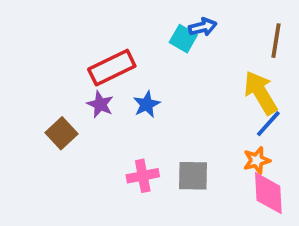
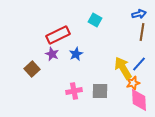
blue arrow: (203, 27) -> (139, 14), moved
brown line: (276, 41) -> (142, 32), moved
yellow arrow: (261, 93) -> (123, 68), moved

